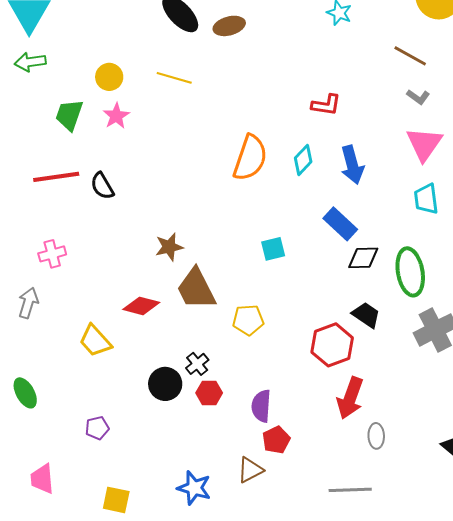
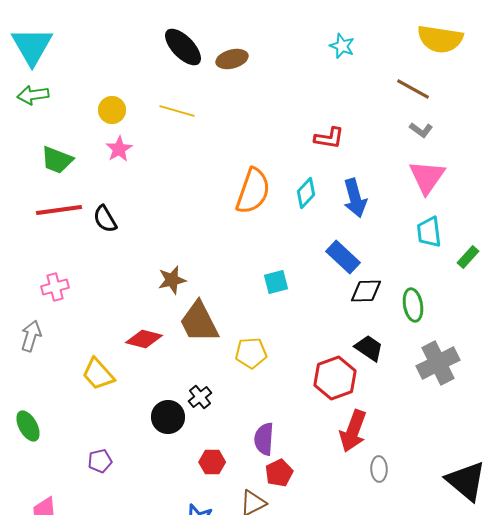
green trapezoid: (69, 115) -> (57, 160), moved, turned -88
green ellipse: (410, 272) -> (413, 305), size x0.7
red hexagon: (209, 393) -> (212, 462), moved

